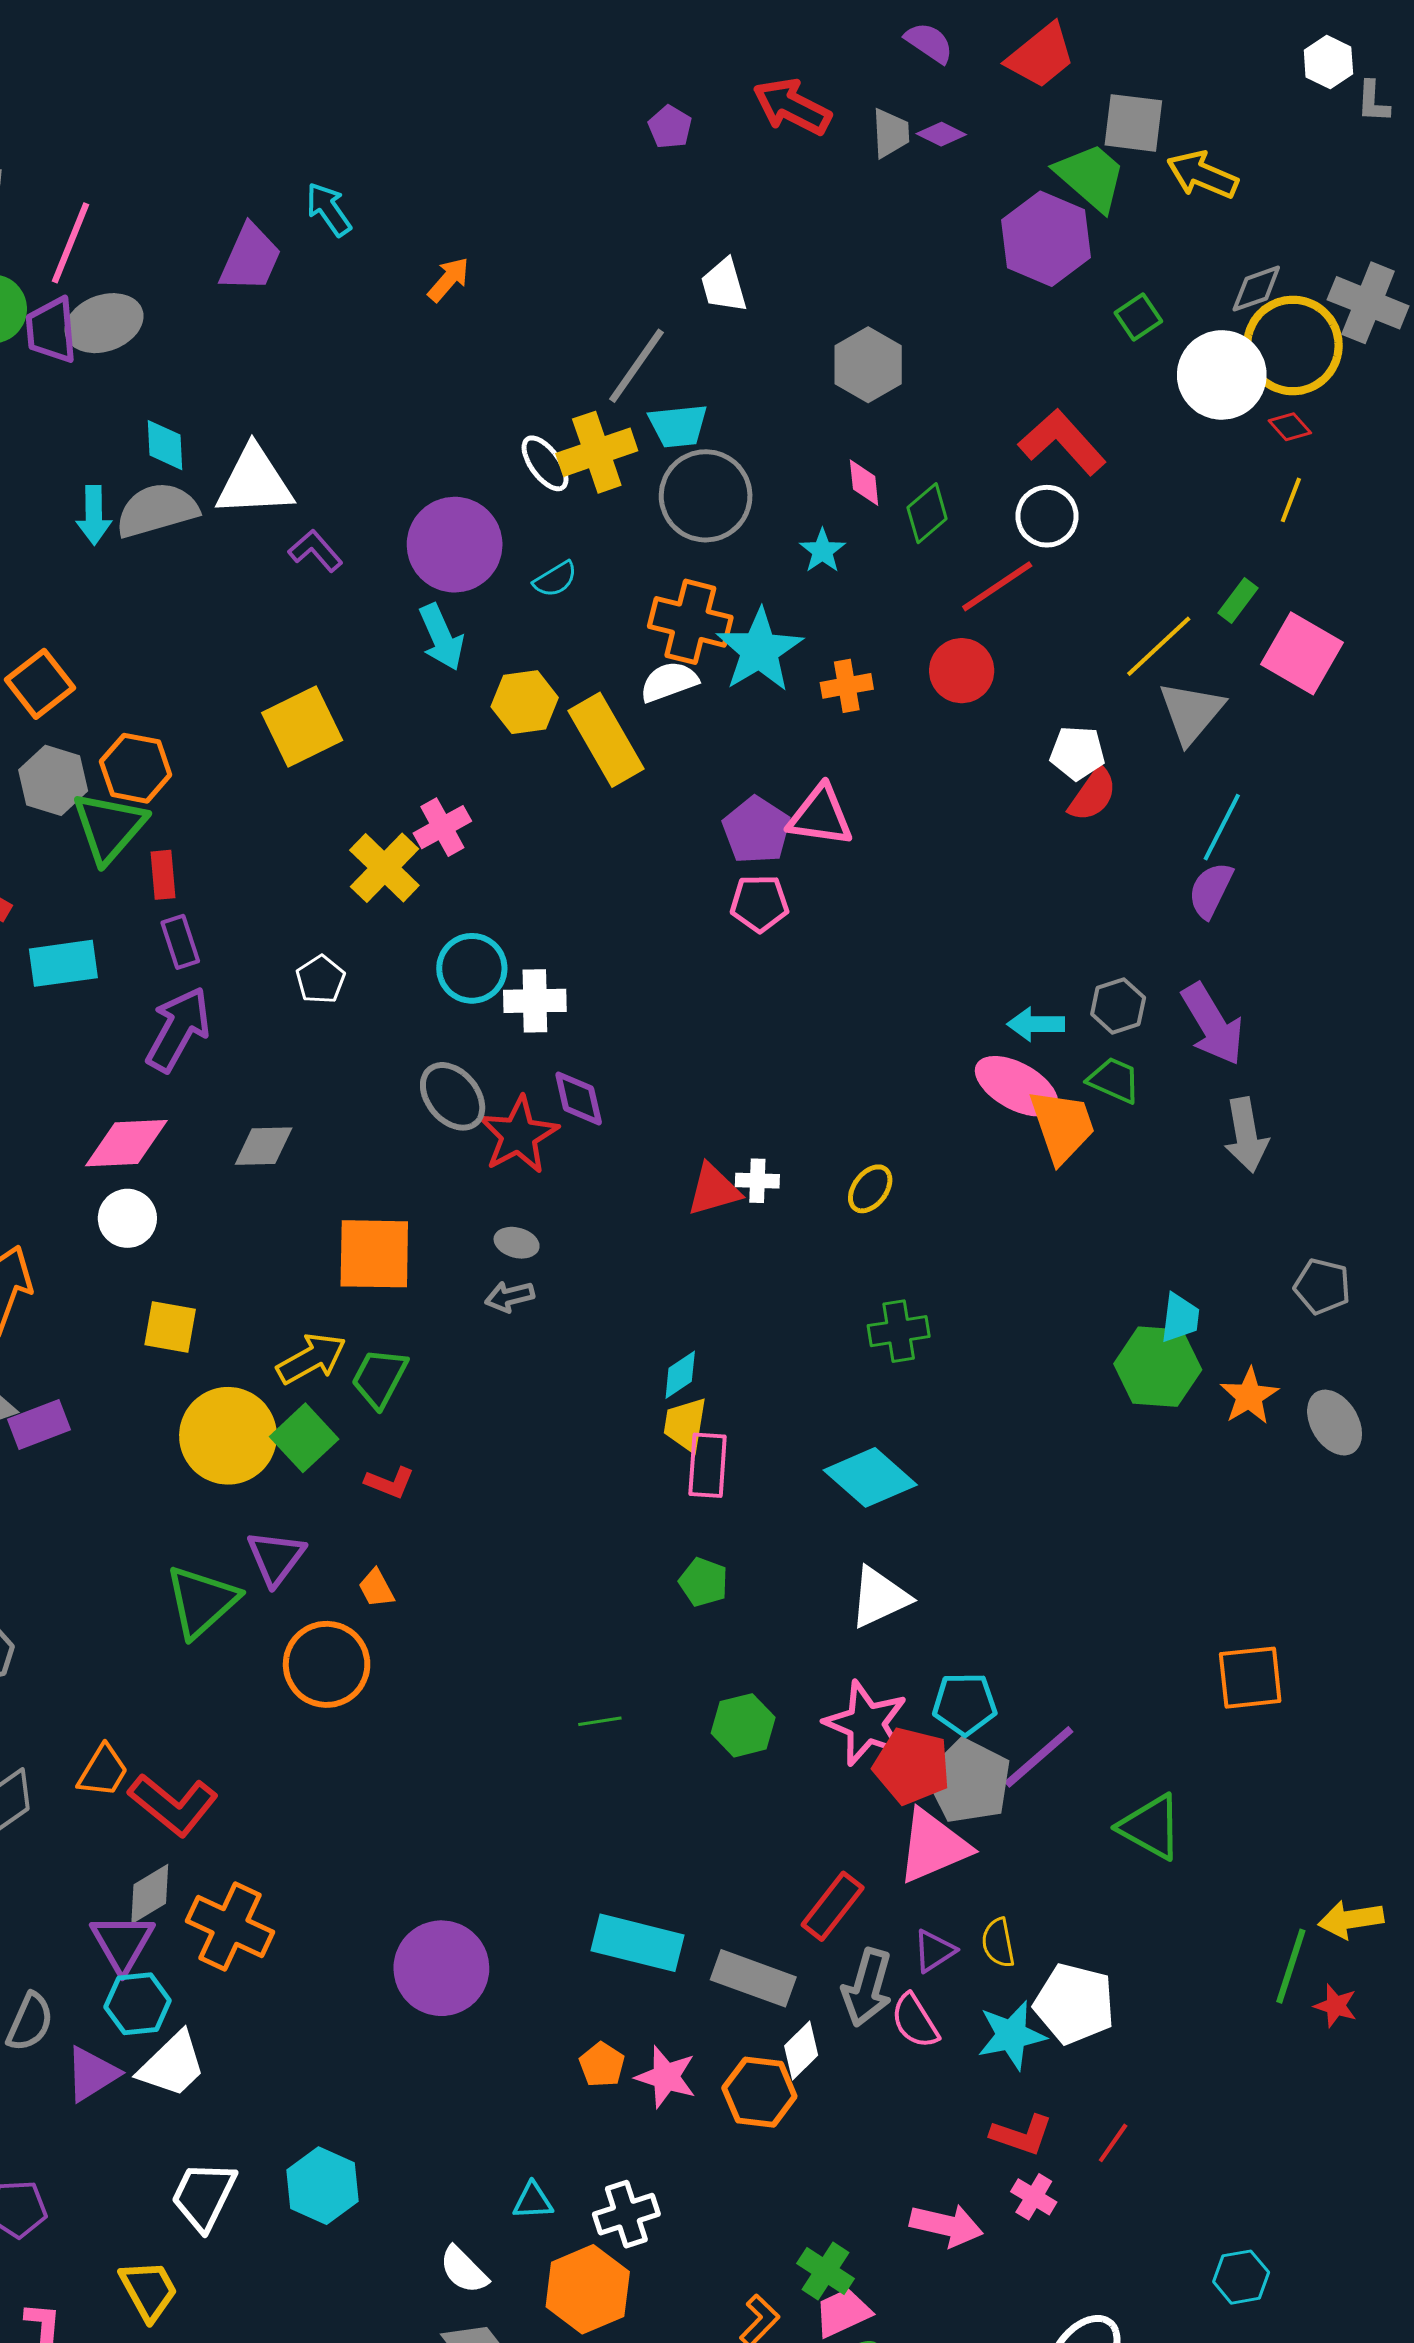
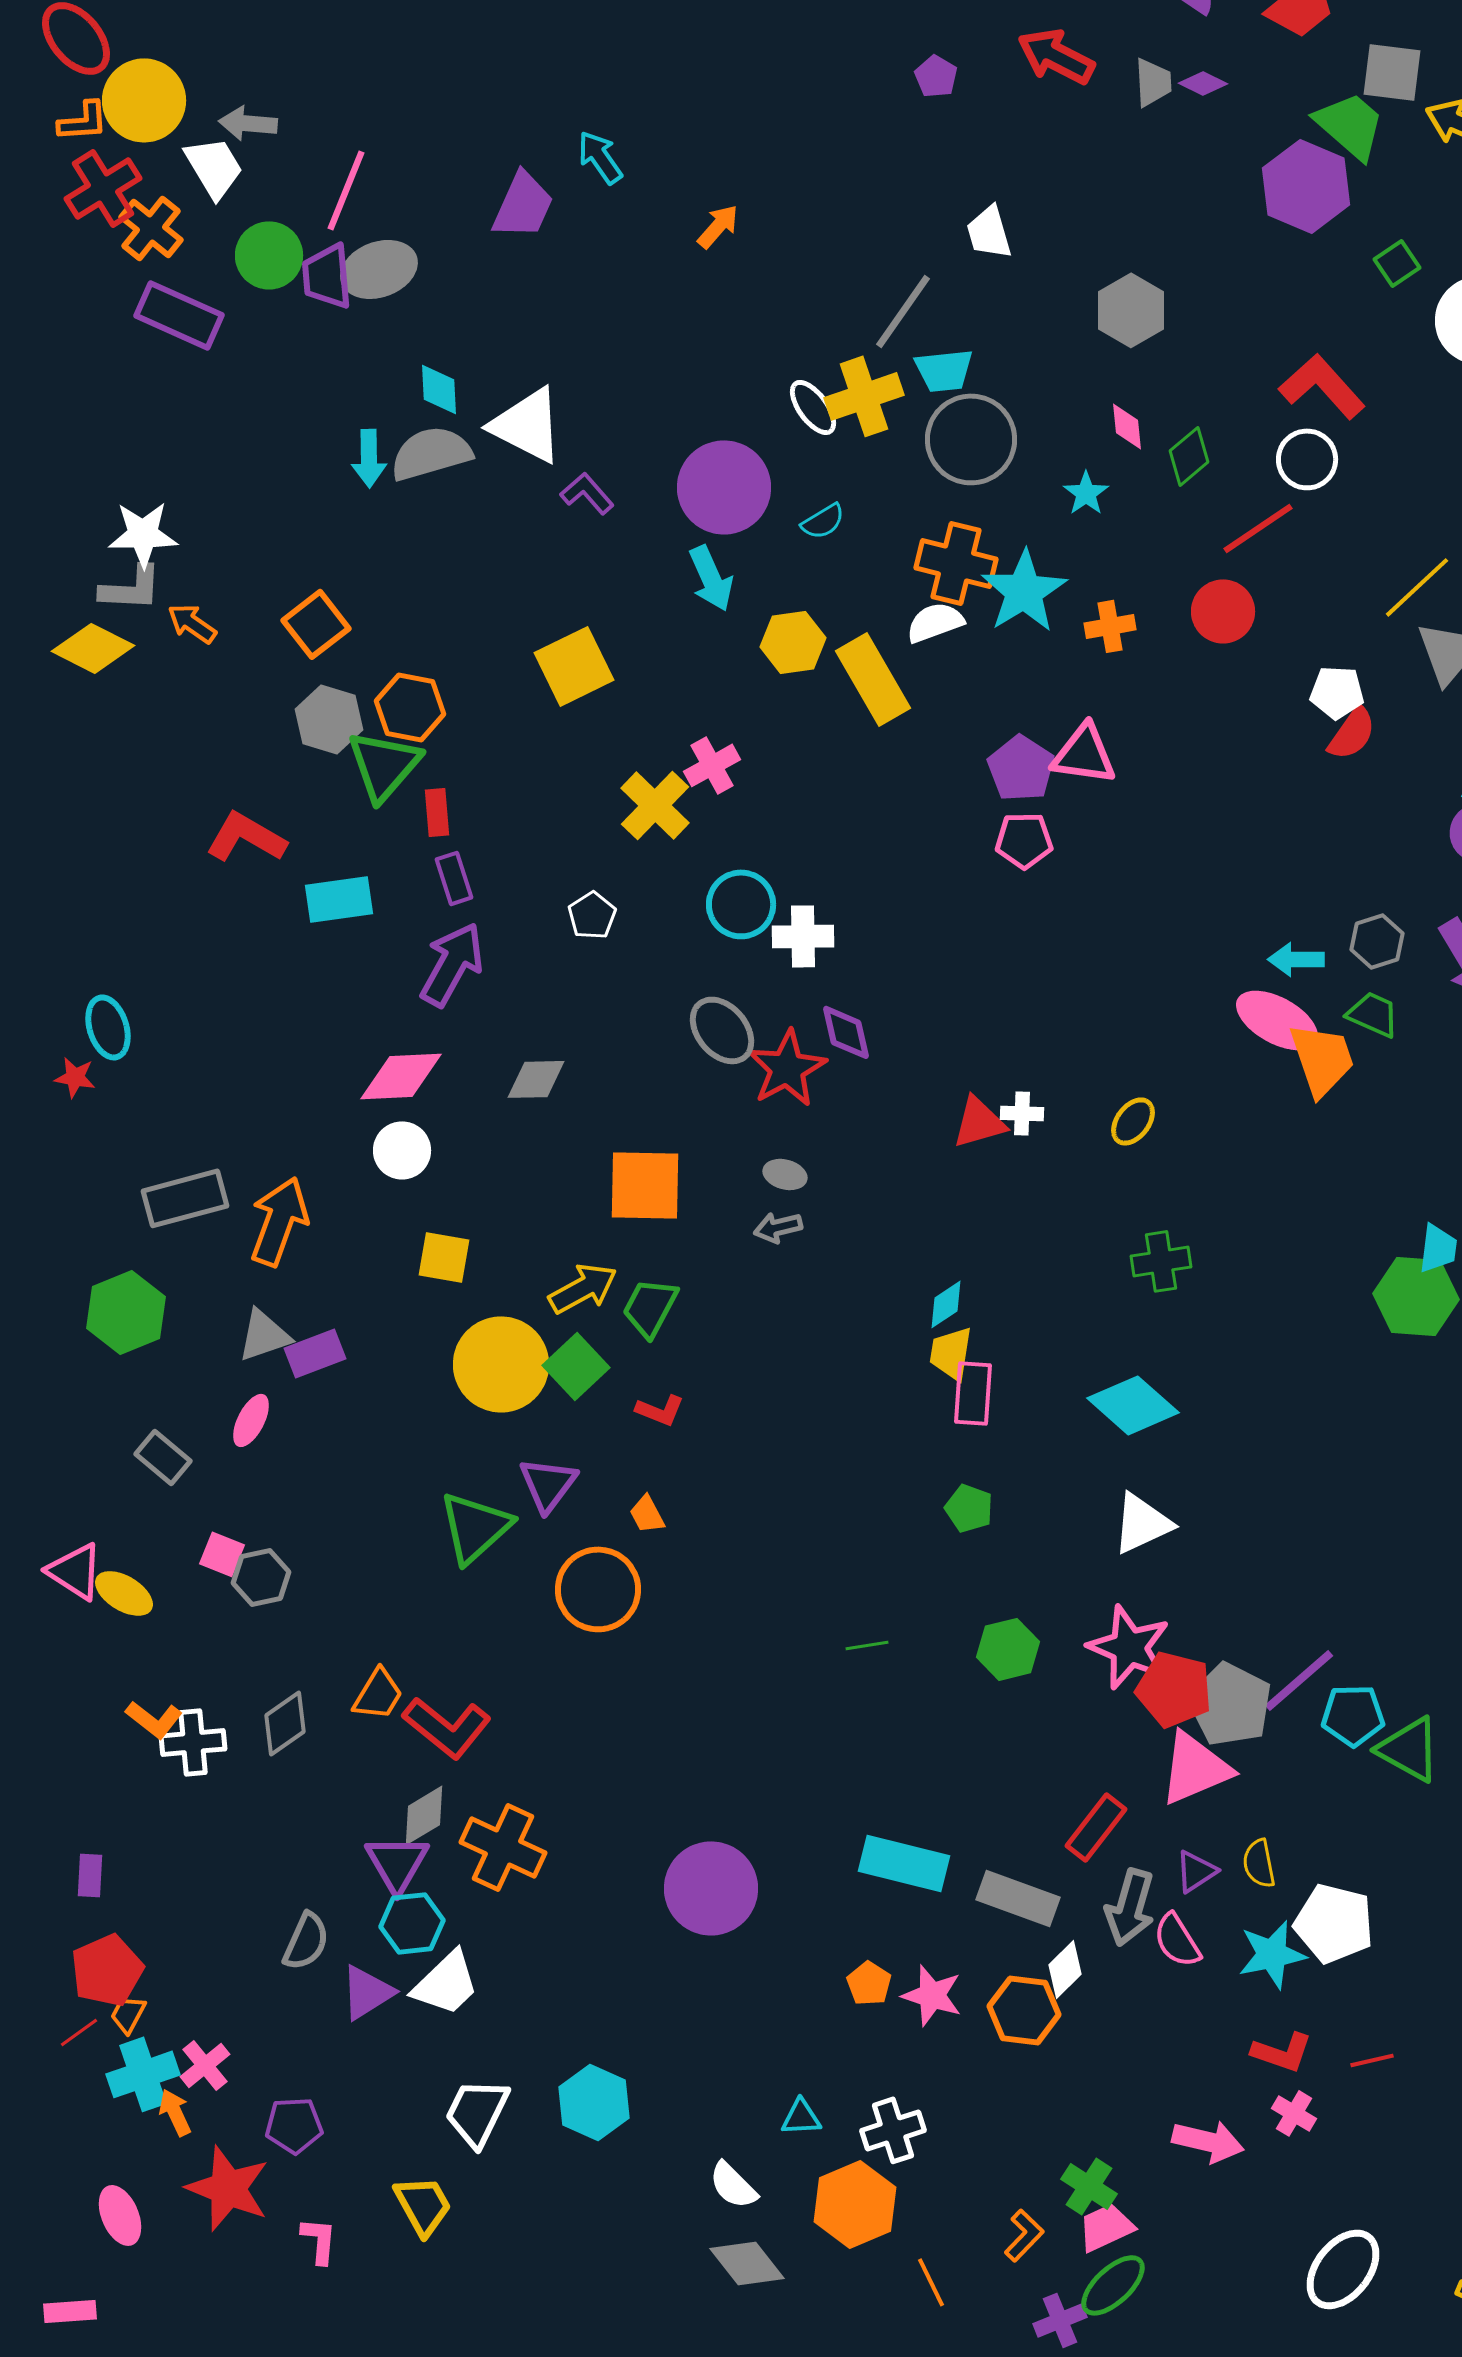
white triangle: (254, 482) -> (527, 425), turned 30
cyan pentagon: (965, 1704) -> (1353, 1715), moved
red line: (1113, 2143) -> (1372, 2060), turned 42

